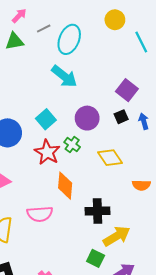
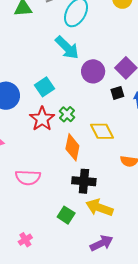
purple circle: (87, 118) -> (93, 71), moved
orange diamond: (65, 186) -> (72, 147), moved
yellow arrow: (117, 236) -> (99, 208), turned -136
green square: (96, 258) -> (66, 215), moved

